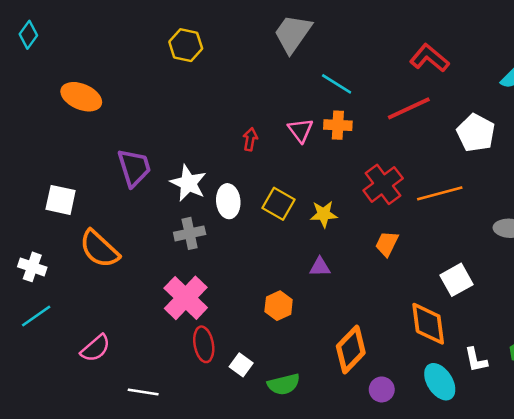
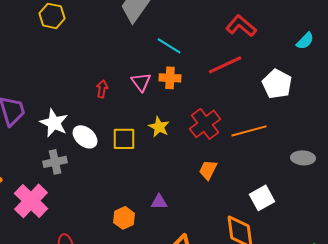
white ellipse: (228, 201) -> (85, 137), turned -45
yellow square: (279, 204) -> (124, 139), turned -30
yellow star: (324, 214) -> (159, 127), moved, turned 30
purple triangle: (320, 267) -> (159, 202), moved
pink cross: (186, 298) -> (31, 201), moved

